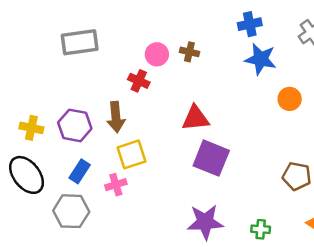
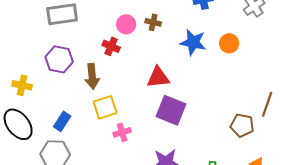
blue star: (261, 59) -> (193, 42), moved
orange circle: (290, 99) -> (229, 43), moved
purple hexagon: (75, 125) -> (59, 59), moved
pink cross: (116, 185) -> (122, 132), moved

